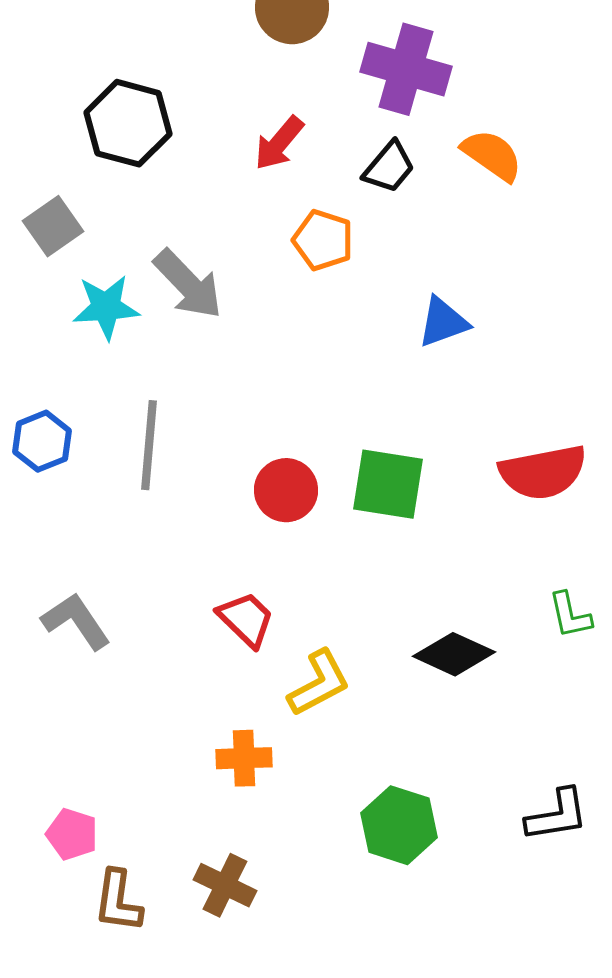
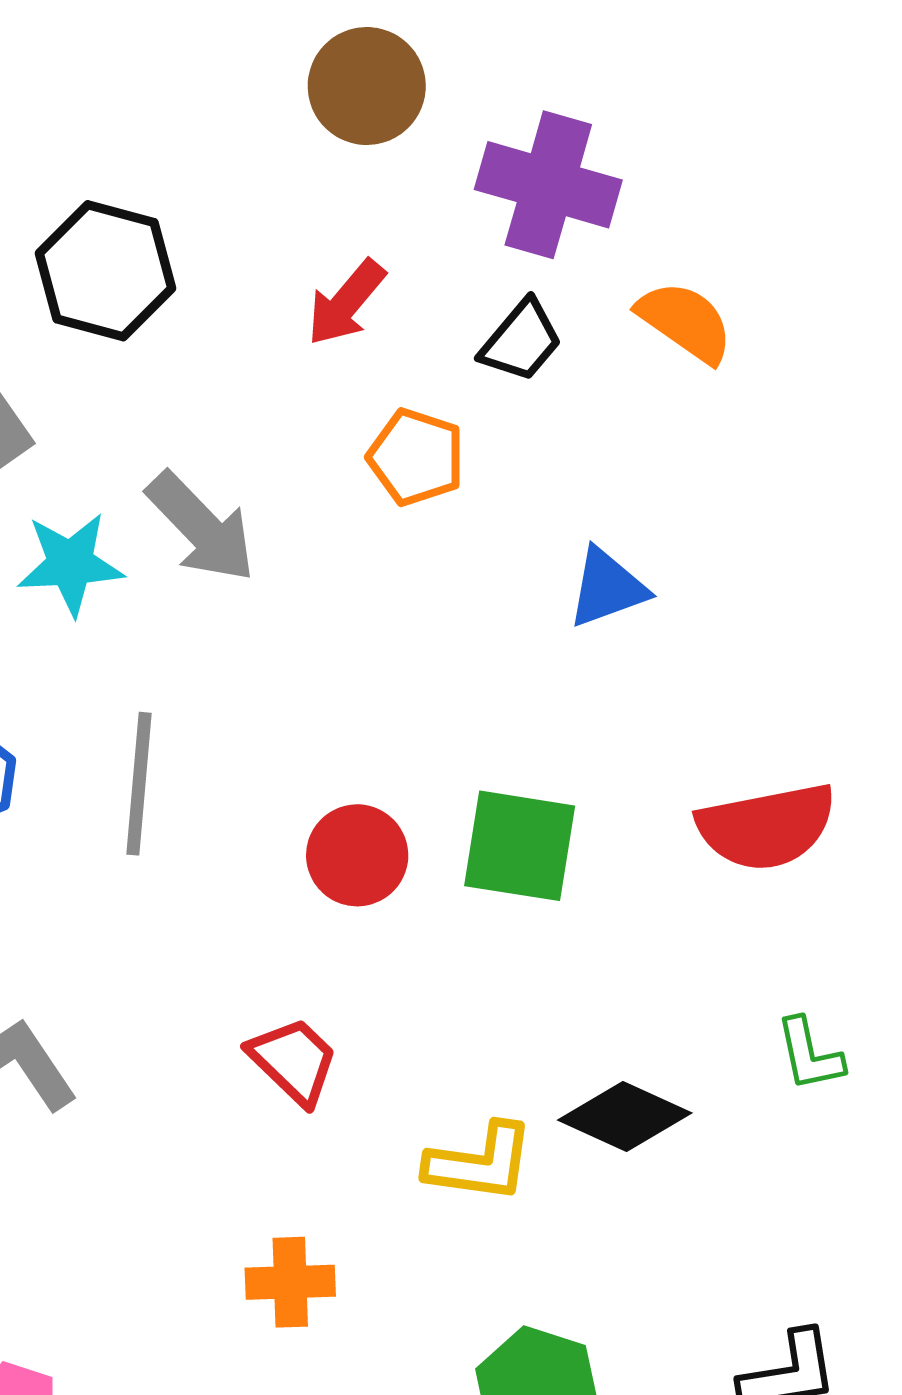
yellow L-shape: (319, 683) -> (480, 1163), moved, turned 36

